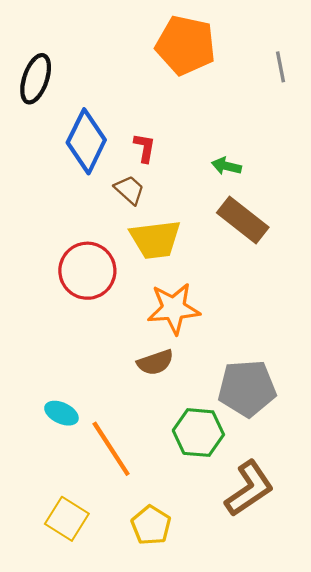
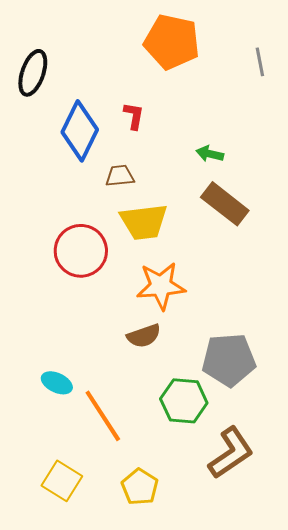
red L-shape: (145, 148) -> (134, 116), moved
brown trapezoid: (129, 190) -> (120, 176), turned -48

